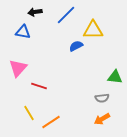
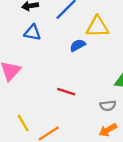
blue triangle: (23, 32) -> (32, 33), moved
red line: (39, 86) -> (66, 92), moved

